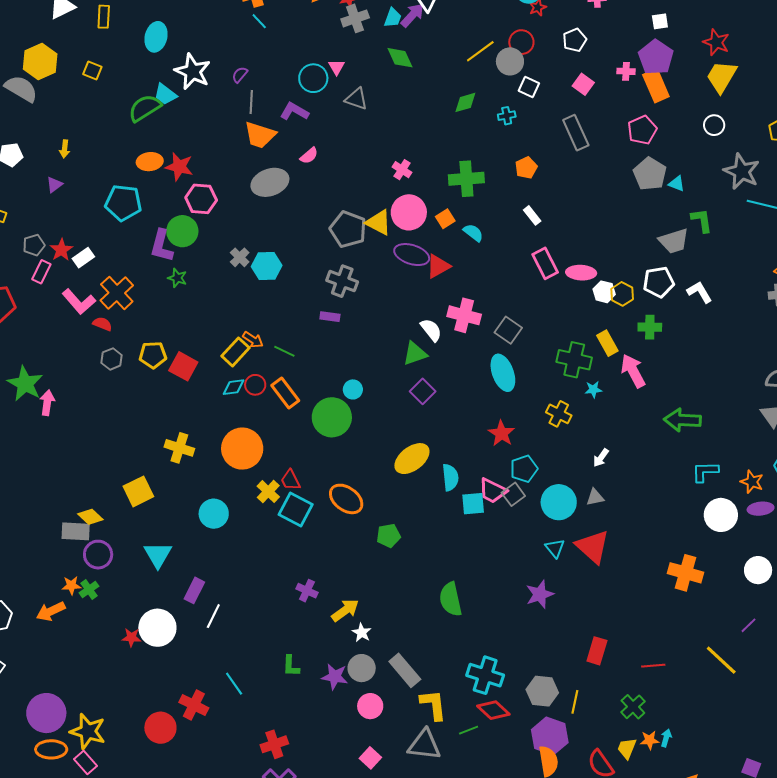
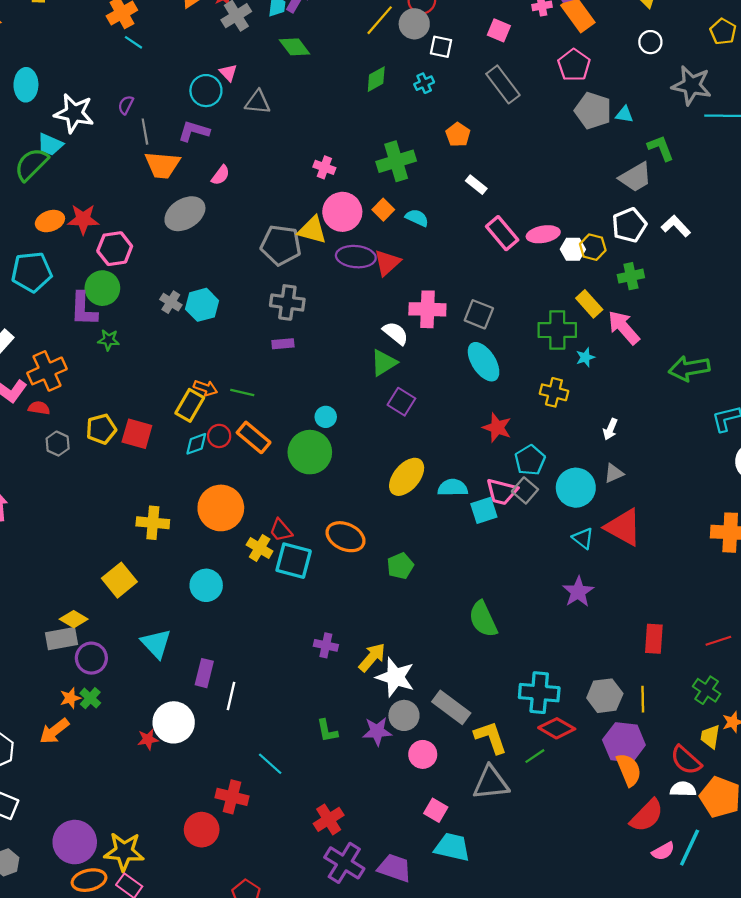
orange cross: (117, 293) -> (47, 371), turned 32
cyan semicircle: (450, 477) -> (453, 488), turned -72
white star: (362, 633) -> (395, 677), size x1.8

